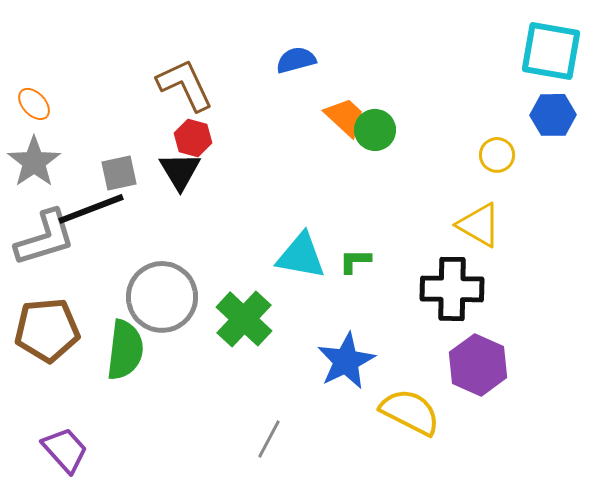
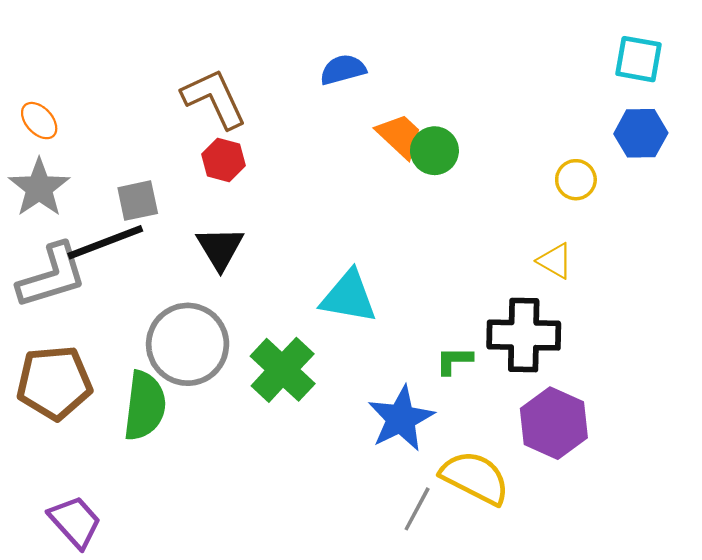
cyan square: (551, 51) -> (639, 59), size x0.7
black triangle: (180, 171) -> (220, 248), moved
yellow triangle: (479, 225) -> (555, 261), size x0.7
green L-shape: (355, 261) -> (454, 361), moved
gray line: (269, 439) -> (417, 509), moved

